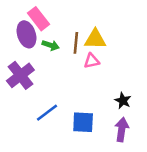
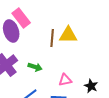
green arrow: (51, 45) -> (35, 67), moved
pink triangle: (92, 61) -> (65, 80), moved

